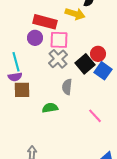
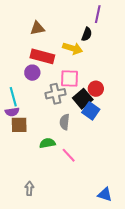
pink square: (59, 40) -> (70, 79), moved
gray cross: (58, 59) -> (55, 94), turned 30
blue square: (103, 71) -> (91, 111), moved
pink line: (95, 116) -> (69, 155), moved

